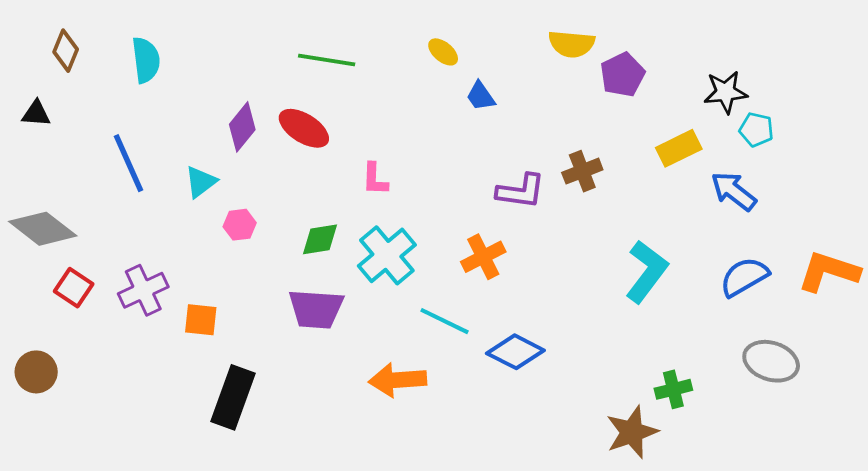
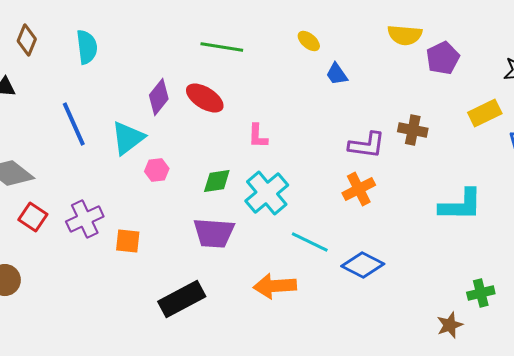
brown cross: (582, 171) -> (413, 130), turned 32
cyan triangle: (201, 182) -> (128, 138), size x1.4
orange cross: (483, 257) -> (359, 189), moved
cyan L-shape: (647, 272) -> (461, 205), turned 54
black rectangle: (233, 397) -> (182, 299), moved, turned 42
brown star: (632, 432) -> (450, 325), size x0.7

